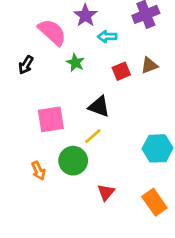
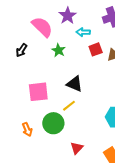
red square: (121, 71) -> (96, 49), moved

